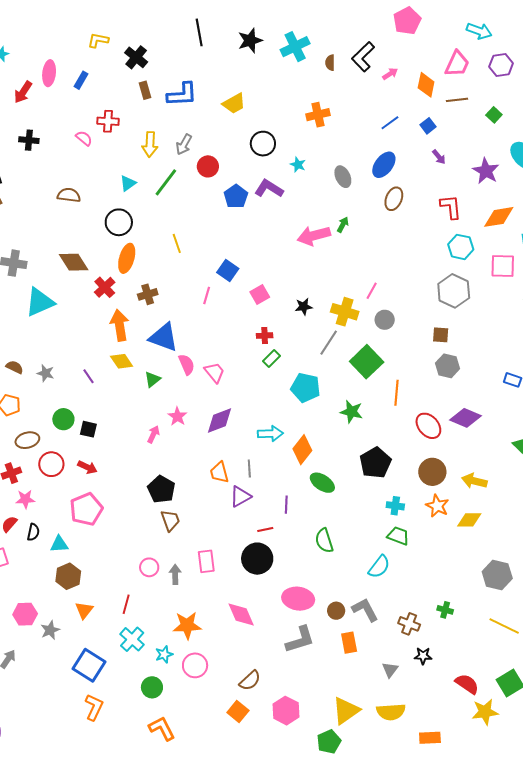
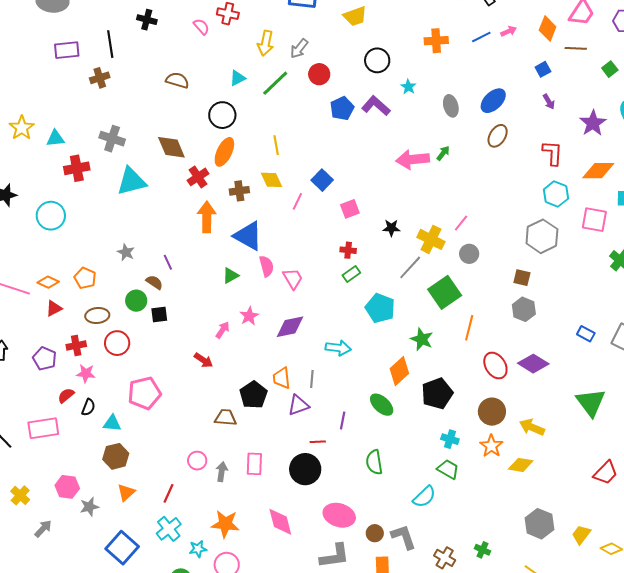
pink arrow: (390, 74) -> (509, 31), moved
blue line: (390, 123) -> (481, 37), moved
yellow diamond: (122, 361) -> (271, 180), moved
brown semicircle: (15, 367) -> (154, 282), moved
black square: (88, 429) -> (159, 315), turned -30
orange diamond: (302, 450) -> (399, 371), moved
red arrow: (87, 467) -> (203, 360), moved
black pentagon: (161, 489) -> (254, 395), moved
brown trapezoid: (170, 520) -> (225, 418), turned -75

